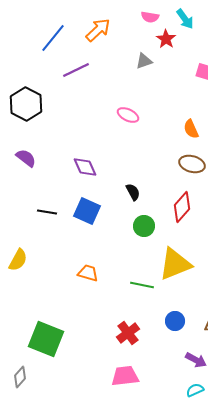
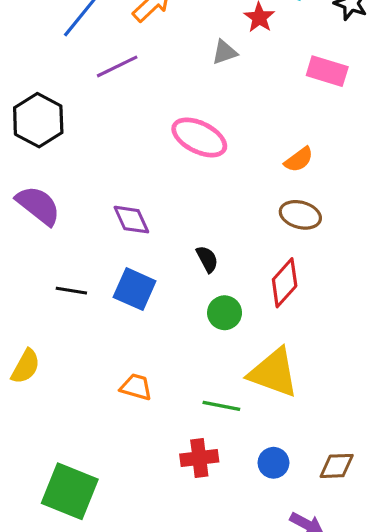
pink ellipse: (128, 115) -> (199, 137), size x1.6
orange semicircle: (191, 129) -> (299, 160), turned -102
purple semicircle: (26, 158) -> (38, 205), size x1.4
yellow triangle: (175, 264) -> (273, 373), turned 42
red cross: (128, 333) -> (199, 458), moved, turned 30

